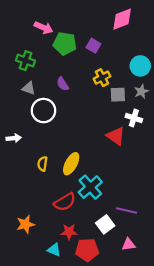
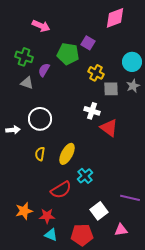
green pentagon: (65, 44) -> (68, 54), moved
yellow cross: (102, 78) -> (96, 73), turned -35
purple semicircle: (63, 84) -> (44, 70), moved, turned 64
white circle: (44, 111) -> (40, 119), moved
white cross: (134, 118) -> (92, 111), moved
cyan cross: (90, 187) -> (85, 176), size x0.7
purple line: (126, 210) -> (130, 198), moved
red star: (69, 232) -> (47, 216), moved

